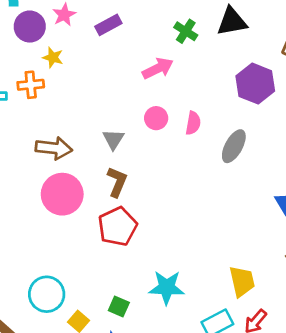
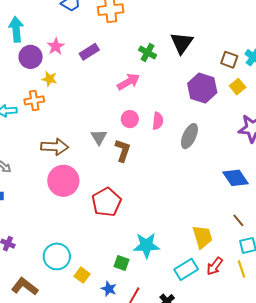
black triangle: (232, 22) -> (182, 43), turned -40
brown L-shape: (117, 182) -> (123, 151), moved
green square: (119, 306) -> (121, 263), moved

